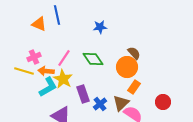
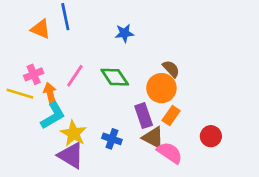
orange arrow: (46, 71) -> (50, 94), turned 70
yellow star: (63, 79) -> (74, 133), moved
purple rectangle: (83, 94) -> (144, 116), moved
brown triangle: (121, 103) -> (153, 138), turned -48
blue cross: (100, 104) -> (112, 139), moved, turned -32

